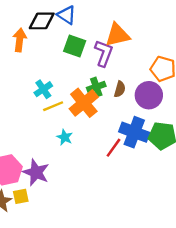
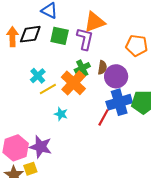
black diamond: (42, 21) -> (30, 34), moved
purple circle: (149, 95) -> (116, 76), moved
blue cross: (134, 132) -> (119, 102), turned -30

